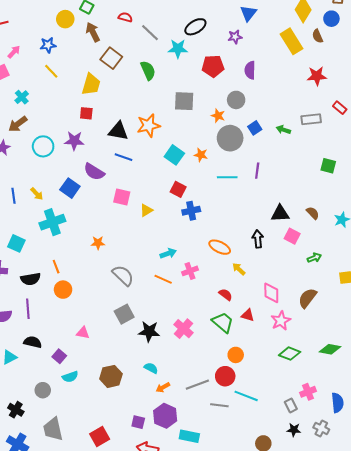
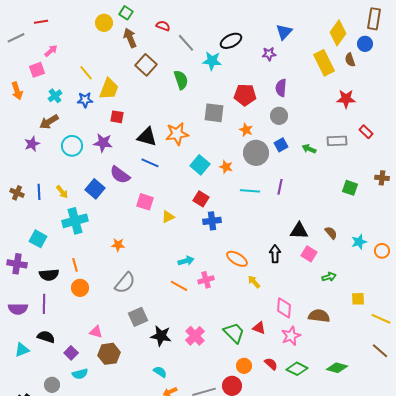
blue star: (48, 45) -> (85, 100), moved
red pentagon: (213, 66) -> (245, 95), moved
yellow trapezoid: (91, 84) -> (109, 89), moved
gray circle: (236, 100) -> (279, 116), moved
gray semicircle: (123, 275) -> (125, 283), moved, turned 80
red semicircle: (226, 295) -> (271, 364), moved
brown semicircle: (307, 298) -> (319, 316), turned 55
brown hexagon: (111, 376) -> (109, 354), moved

